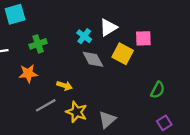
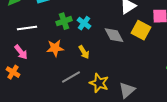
cyan cross: (84, 36) -> (84, 23), moved
yellow arrow: (64, 86) -> (84, 52), moved, turned 40

